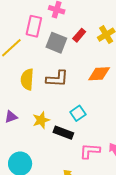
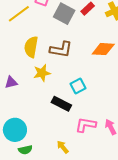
yellow star: (41, 120) -> (42, 73), moved

